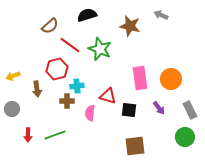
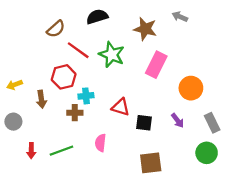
pink rectangle: (140, 78) -> (156, 65), moved, turned 35
pink semicircle: (90, 113) -> (100, 143), moved

